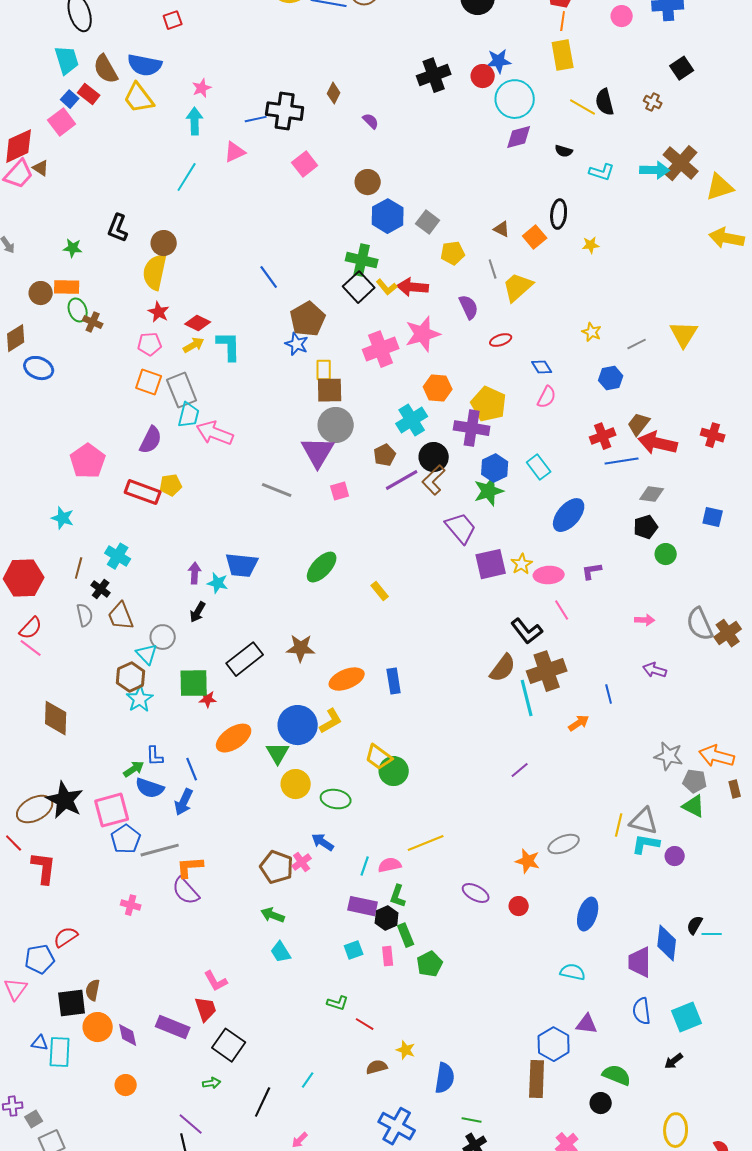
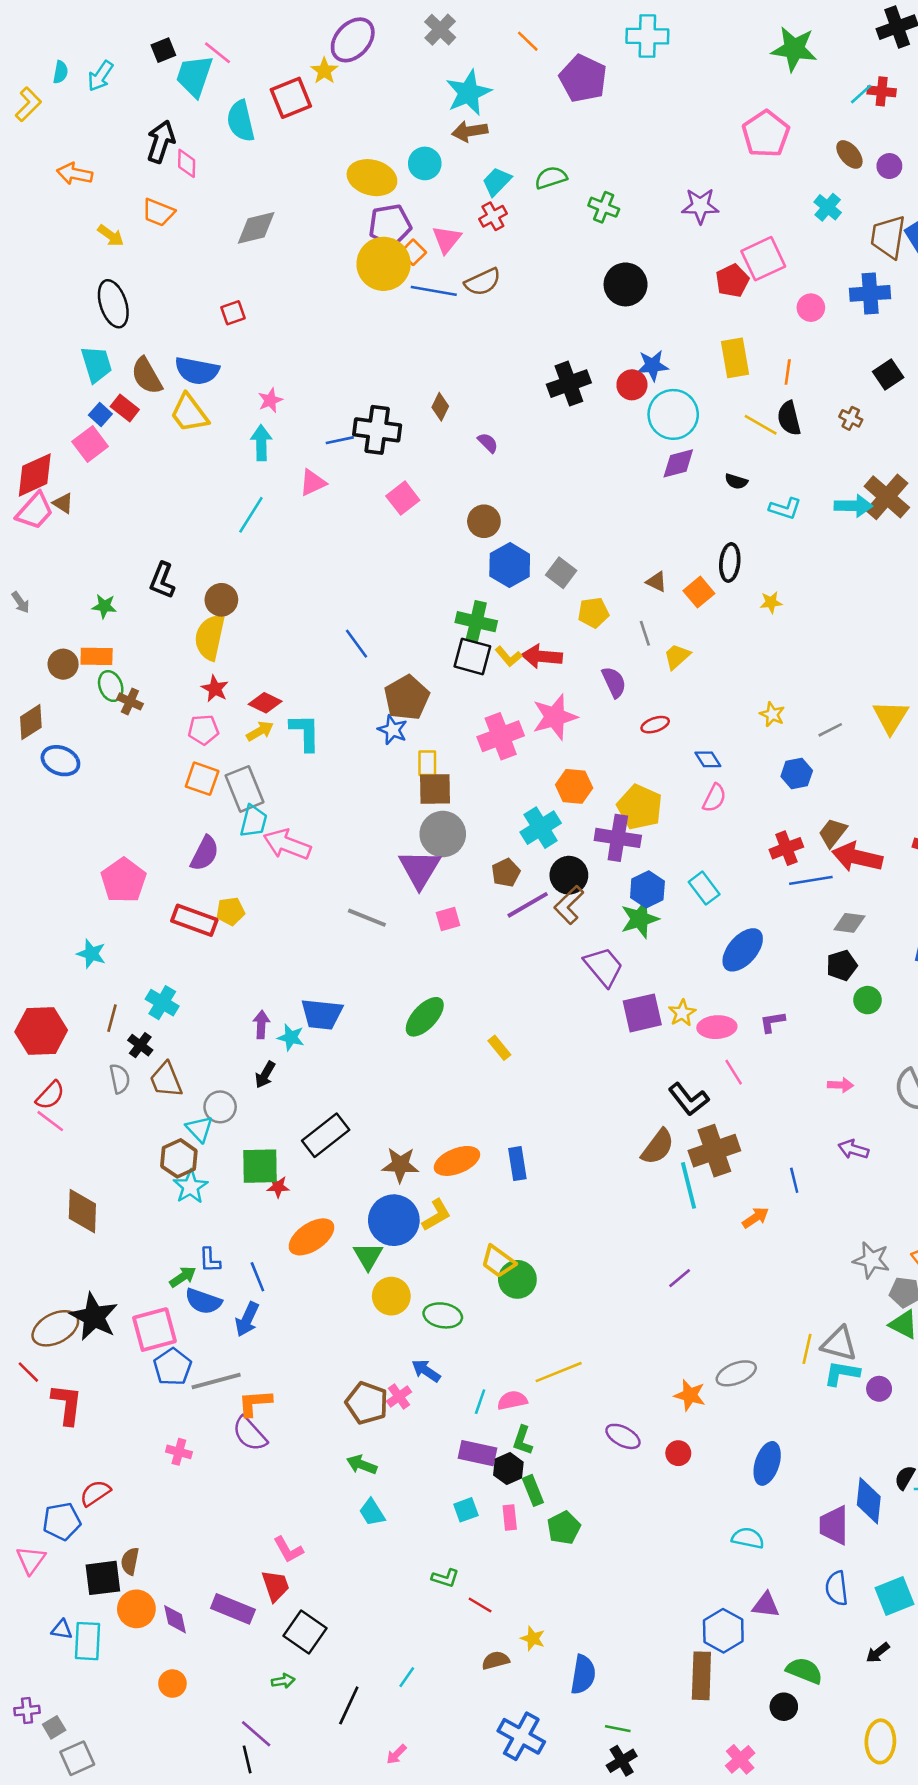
orange line: (563, 21) -> (788, 372), moved
black square: (359, 287) -> (472, 656), turned -32
yellow trapezoid: (518, 287) -> (677, 656), size x0.7
brown star: (301, 648) -> (400, 1165), moved

